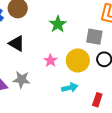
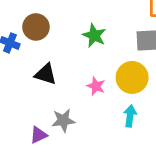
cyan arrow: (70, 88) -> (130, 116), turned -56

